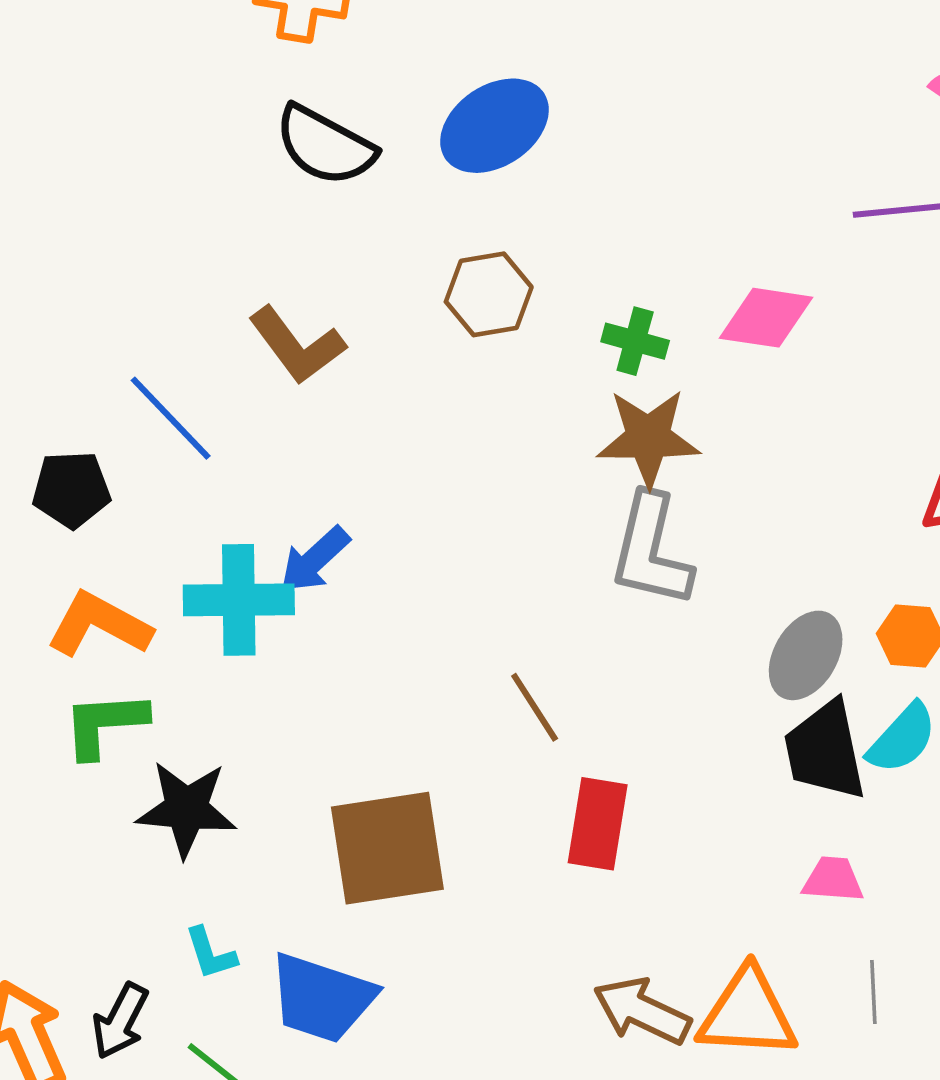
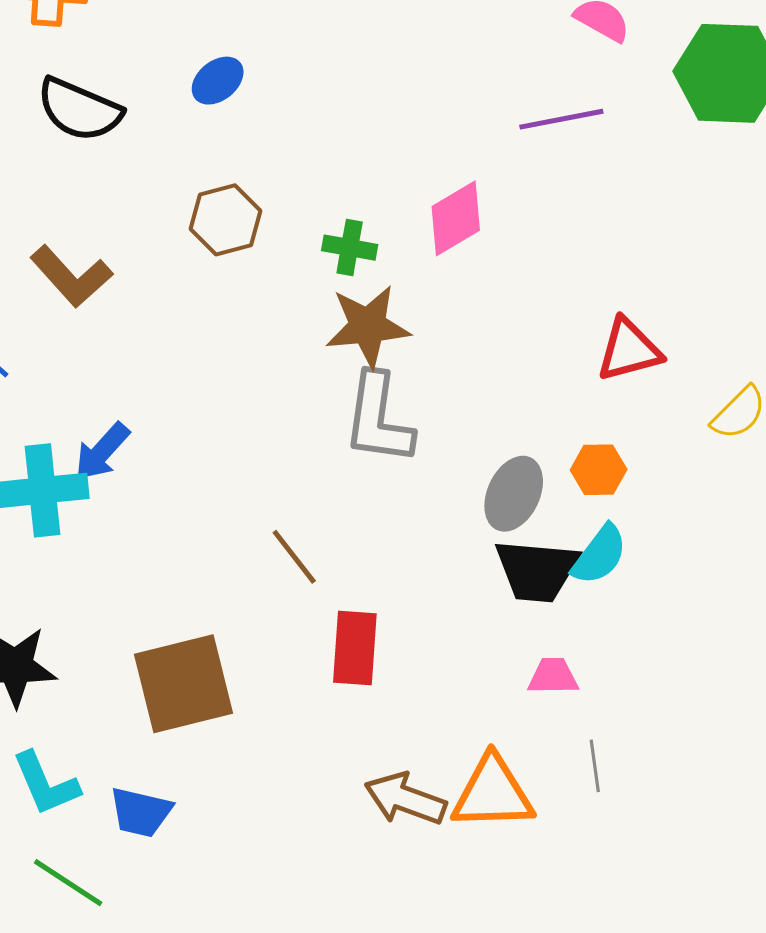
blue ellipse: (494, 126) -> (218, 81), size x0.6
pink diamond: (766, 318) -> (456, 218), turned -34
black trapezoid: (825, 751) -> (537, 571), turned -68
cyan L-shape: (211, 953) -> (46, 784), size x1.5
blue trapezoid: (322, 998) -> (141, 812), size x0.7

